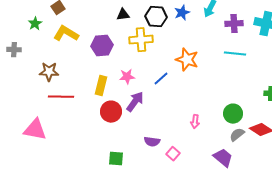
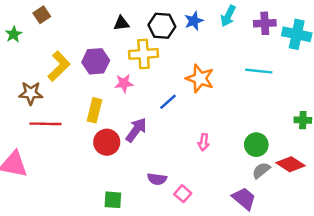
purple cross: (234, 24) -> (265, 23), moved
yellow L-shape: (66, 34) -> (59, 66), moved, turned 105
pink star: (127, 77) -> (124, 83), moved
pink arrow: (195, 122) -> (204, 142), moved

